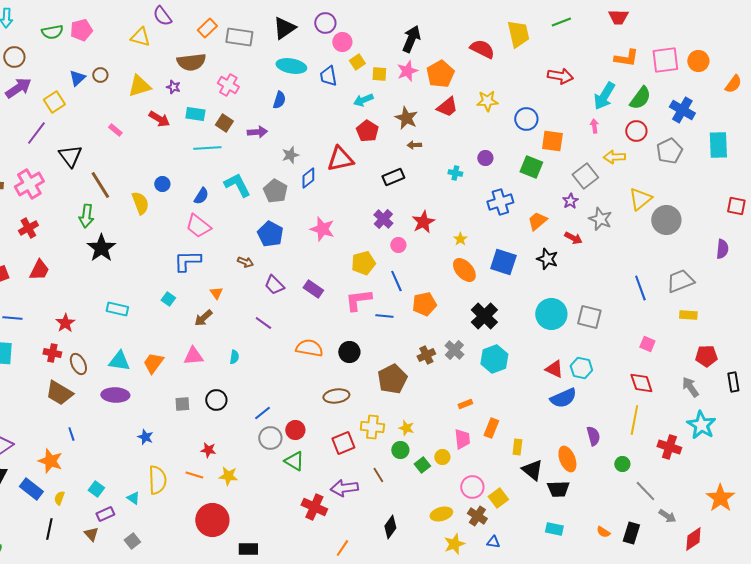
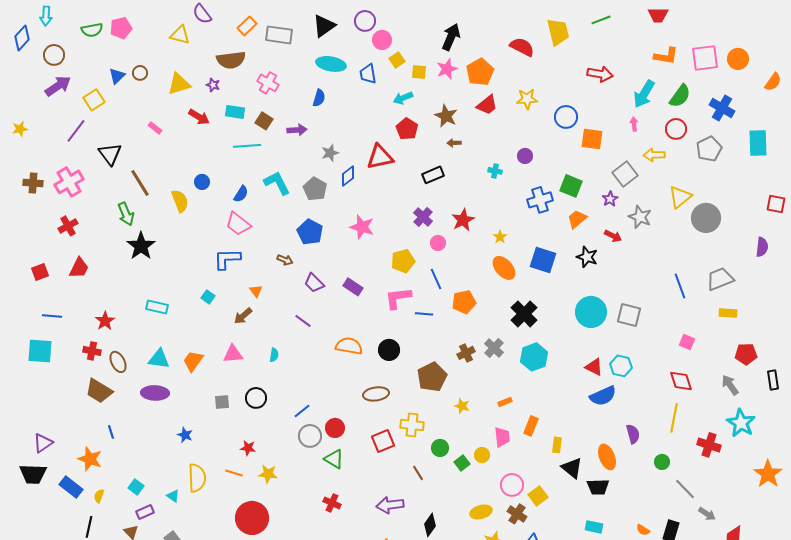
green square: (531, 167) -> (571, 186), moved
green arrow: (86, 216) -> (126, 214), turned -30
yellow star: (406, 428) -> (462, 406), moved
purple arrow: (344, 488) -> (390, 505), moved
orange star: (720, 498) -> (768, 474), moved
red cross: (314, 507) -> (332, 503), moved, size x0.7

